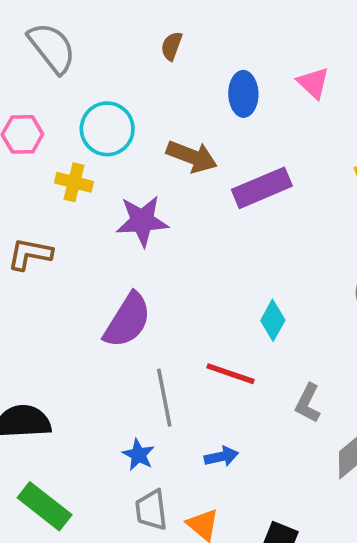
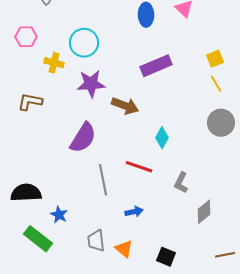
cyan circle: (107, 129) -> (84, 43), moved
brown arrow: (192, 156) -> (125, 106), moved
blue star: (138, 455) -> (59, 215), moved

